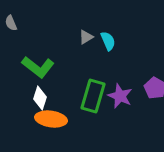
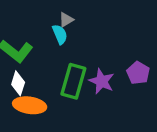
cyan semicircle: (108, 41) -> (60, 34), moved

